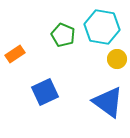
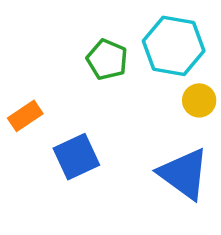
orange rectangle: (15, 54) -> (25, 116), moved

